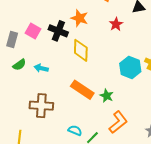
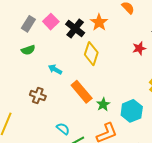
red star: (116, 24) -> (139, 48), moved
cyan hexagon: (130, 67) -> (132, 111), moved
cyan arrow: (41, 68) -> (55, 69), moved
brown cross: (41, 106) -> (38, 95), size x0.7

